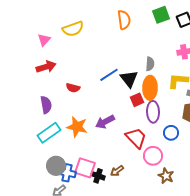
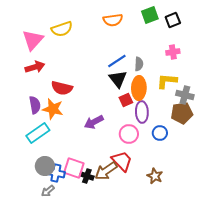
orange semicircle: (124, 20) -> (113, 20), turned 90
pink triangle: (44, 40) -> (33, 40), size x1.6
blue line: (109, 75) -> (117, 61), moved
red semicircle: (73, 88) -> (62, 88), size x1.5
orange star: (77, 127) -> (53, 109), moved
red trapezoid: (136, 138) -> (122, 161), moved
pink circle: (153, 156) -> (129, 134), moved
brown arrow: (117, 171) -> (106, 171), size x1.6

